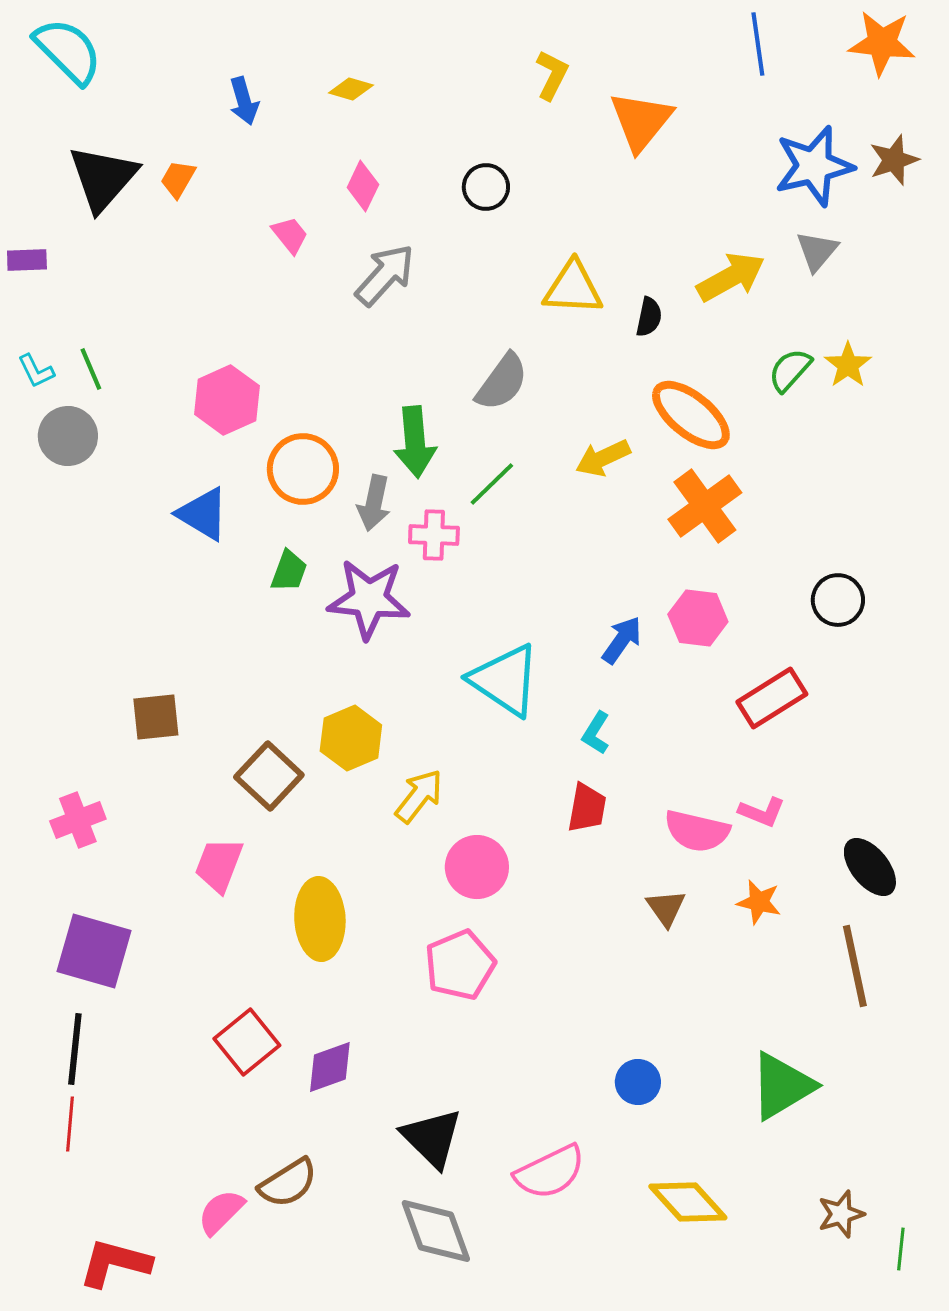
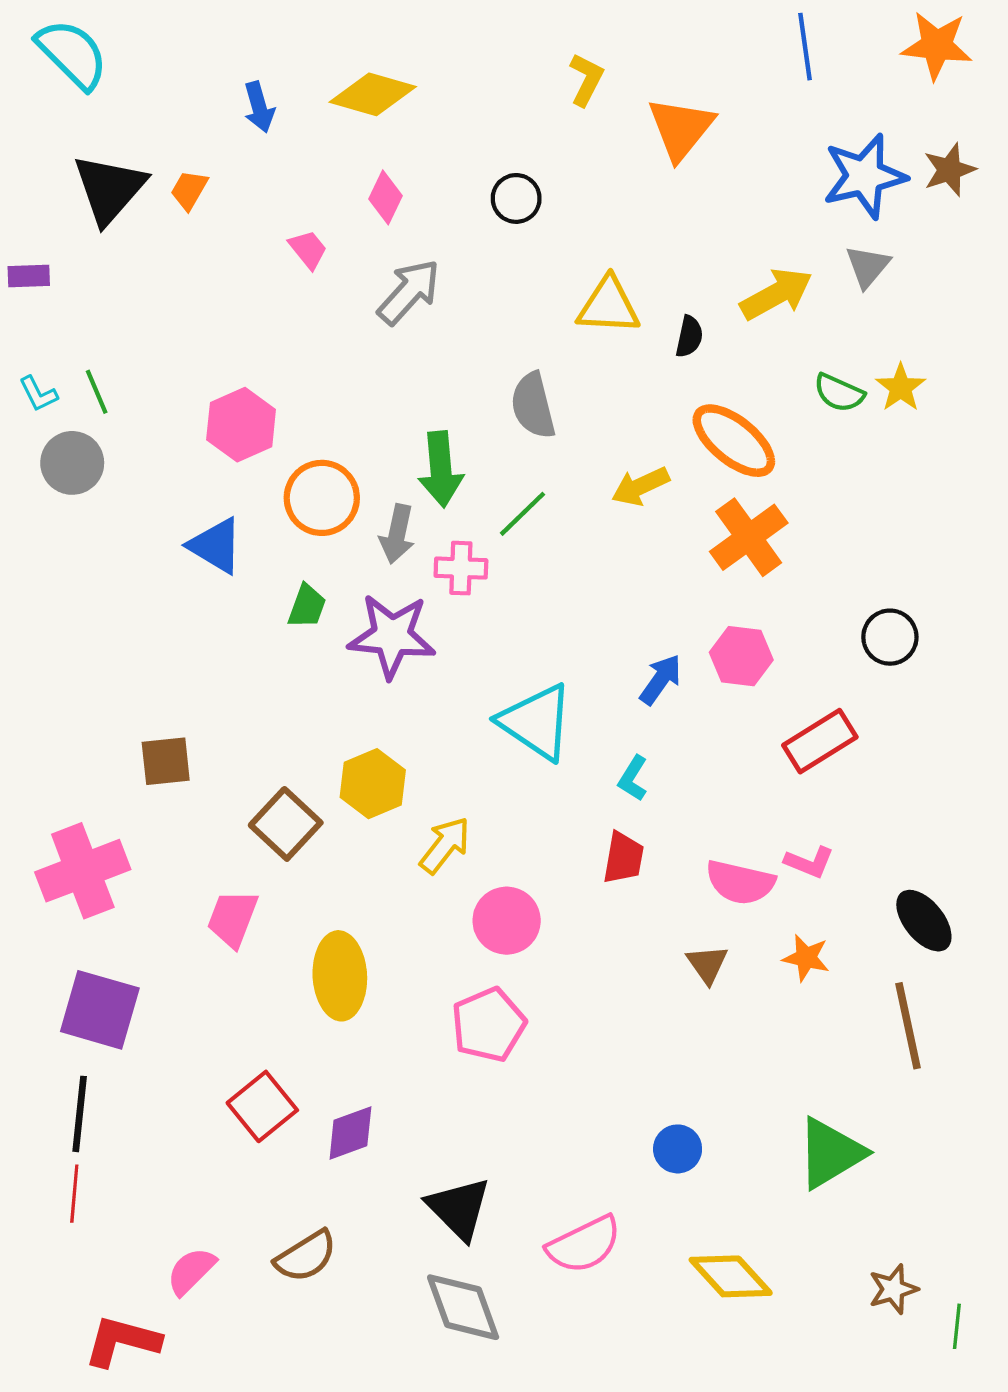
yellow diamond: (351, 89) -> (373, 94), size x1.8
green semicircle: (790, 370) -> (839, 393), turned -108
gray semicircle: (502, 382) -> (533, 406), turned 130
pink cross: (78, 820) -> (83, 871), size x1.6
pink semicircle: (221, 1212) -> (191, 1271), moved

